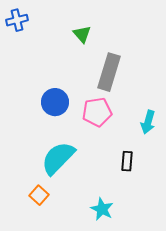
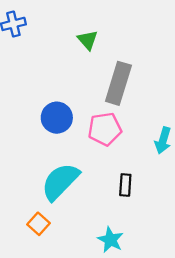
black rectangle: (127, 161) -> (125, 185), moved

